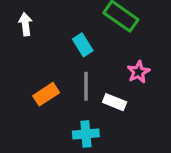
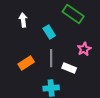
white arrow: (25, 24) -> (23, 20), moved

